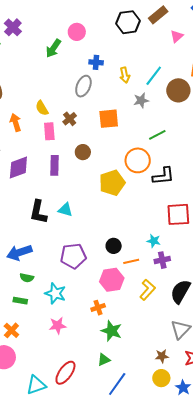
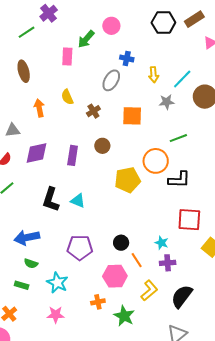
pink rectangle: (49, 131) -> (67, 57), moved
orange line: (131, 261) -> (137, 260), turned 63
green star: (111, 331) -> (124, 316), moved

